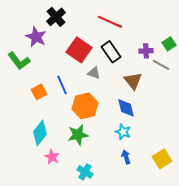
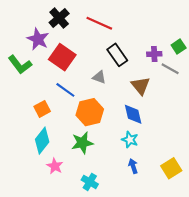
red line: (110, 22) -> (99, 23), moved
red square: (79, 50) -> (62, 57), moved
blue line: (62, 85) -> (65, 90), turned -30
orange square: (39, 92) -> (42, 109), moved

